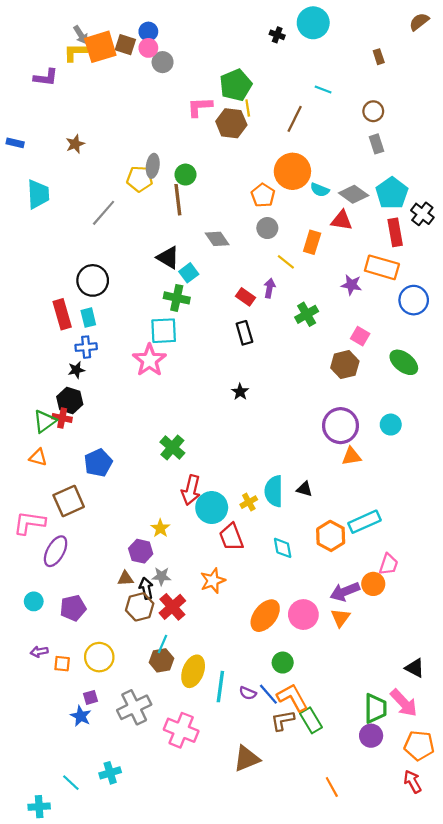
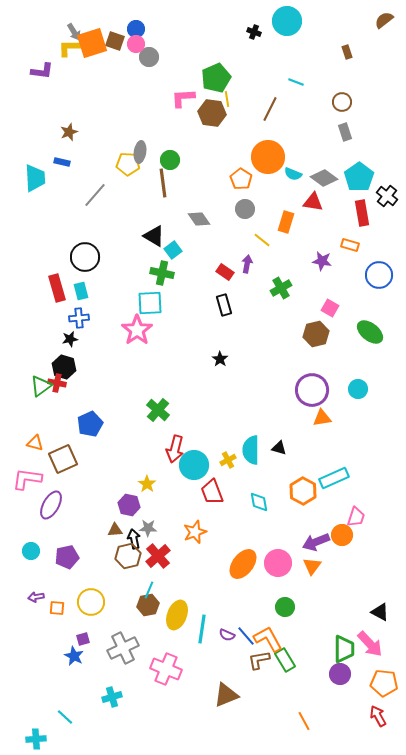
blue rectangle: (15, 143) -> (62, 162), moved
orange rectangle: (382, 267) -> (350, 245), size x0.6
orange triangle: (38, 457) -> (35, 443), moved
green circle: (283, 663) -> (285, 607), moved
cyan cross: (110, 773) -> (112, 697), moved

